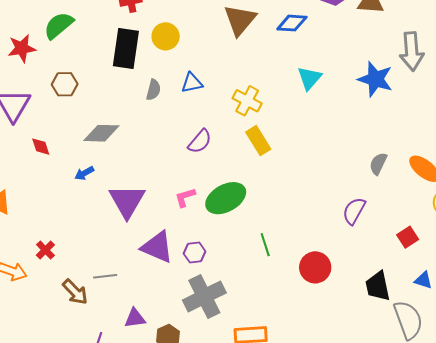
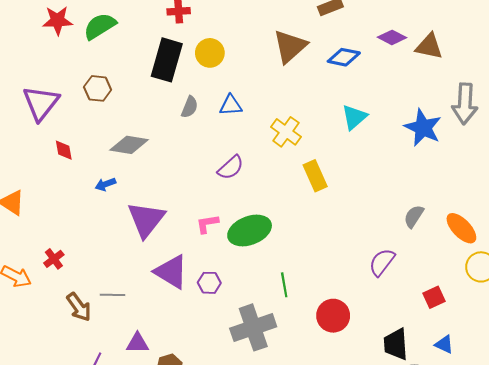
red star: (22, 48) -> (58, 21), moved
yellow rectangle: (258, 141) -> (315, 176), moved
gray cross: (204, 297) -> (253, 327), moved

